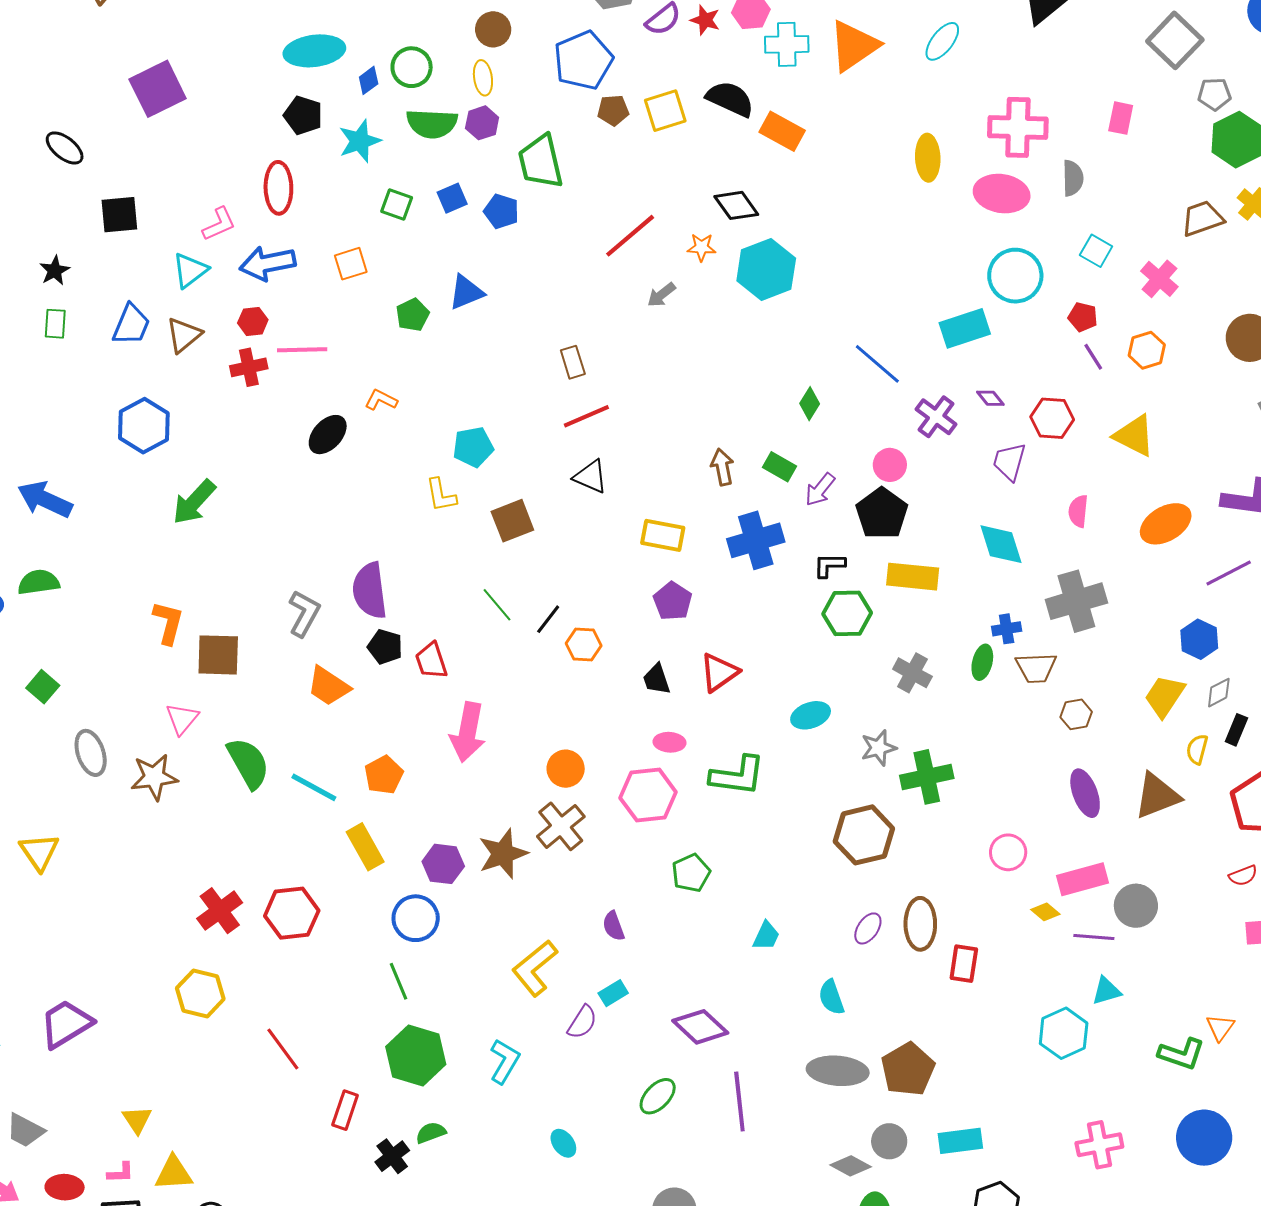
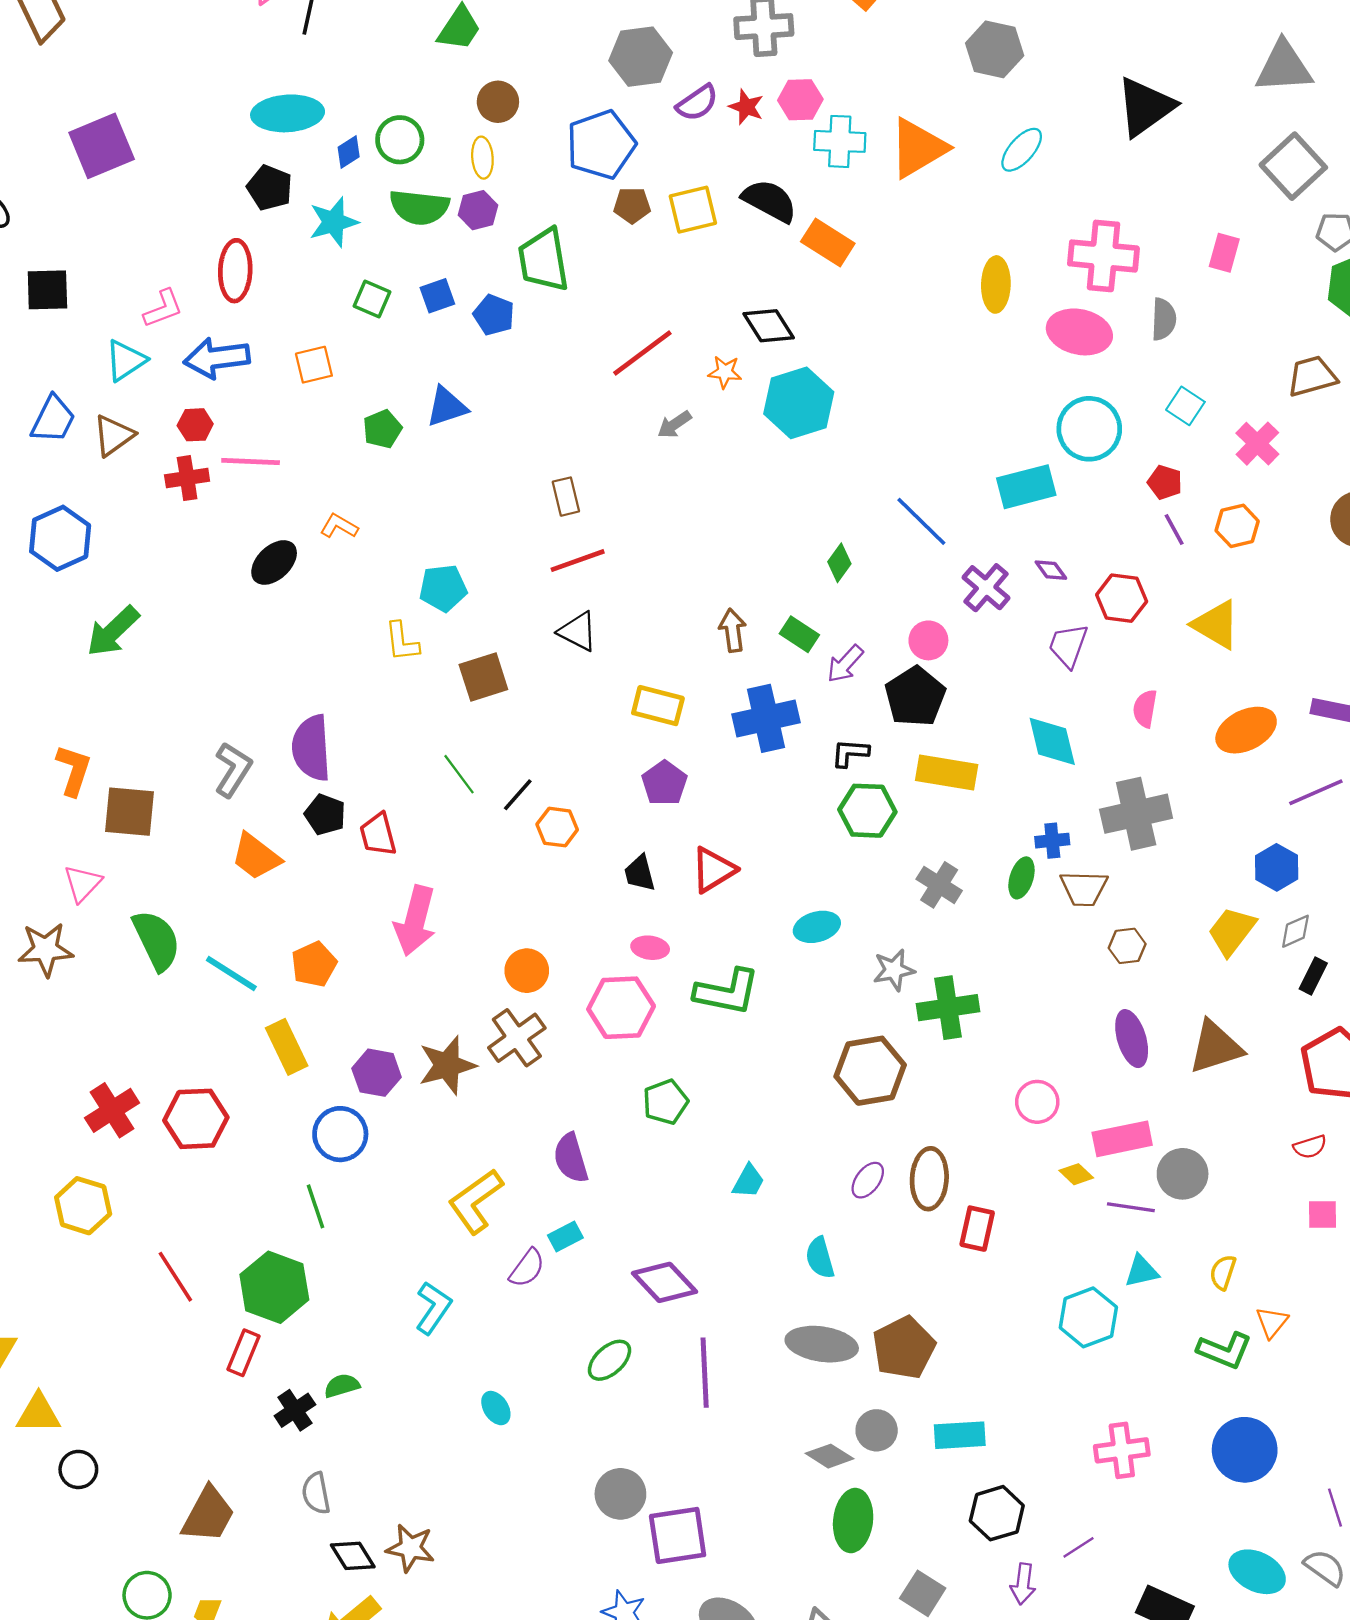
yellow semicircle: (1197, 749) -> (1223, 1272), moved
purple semicircle: (614, 926) -> (571, 1158), size x1.4
green hexagon: (416, 1056) -> (274, 1287), moved

